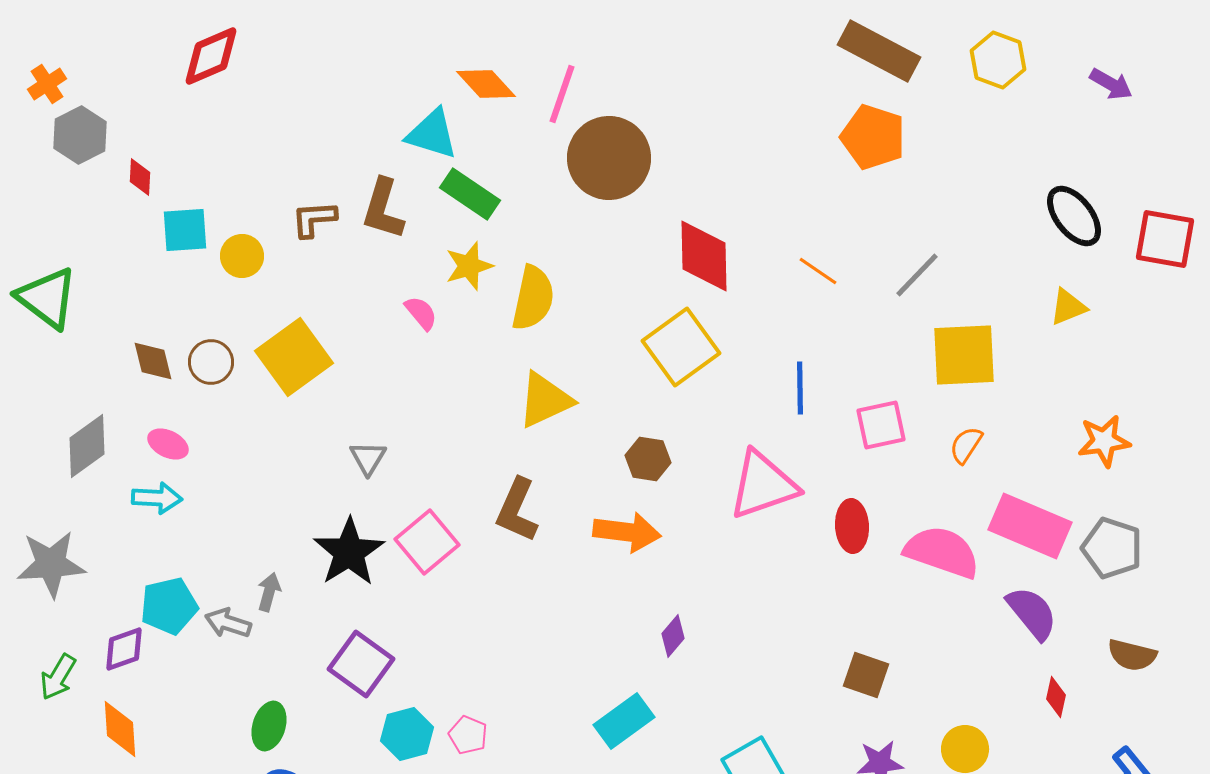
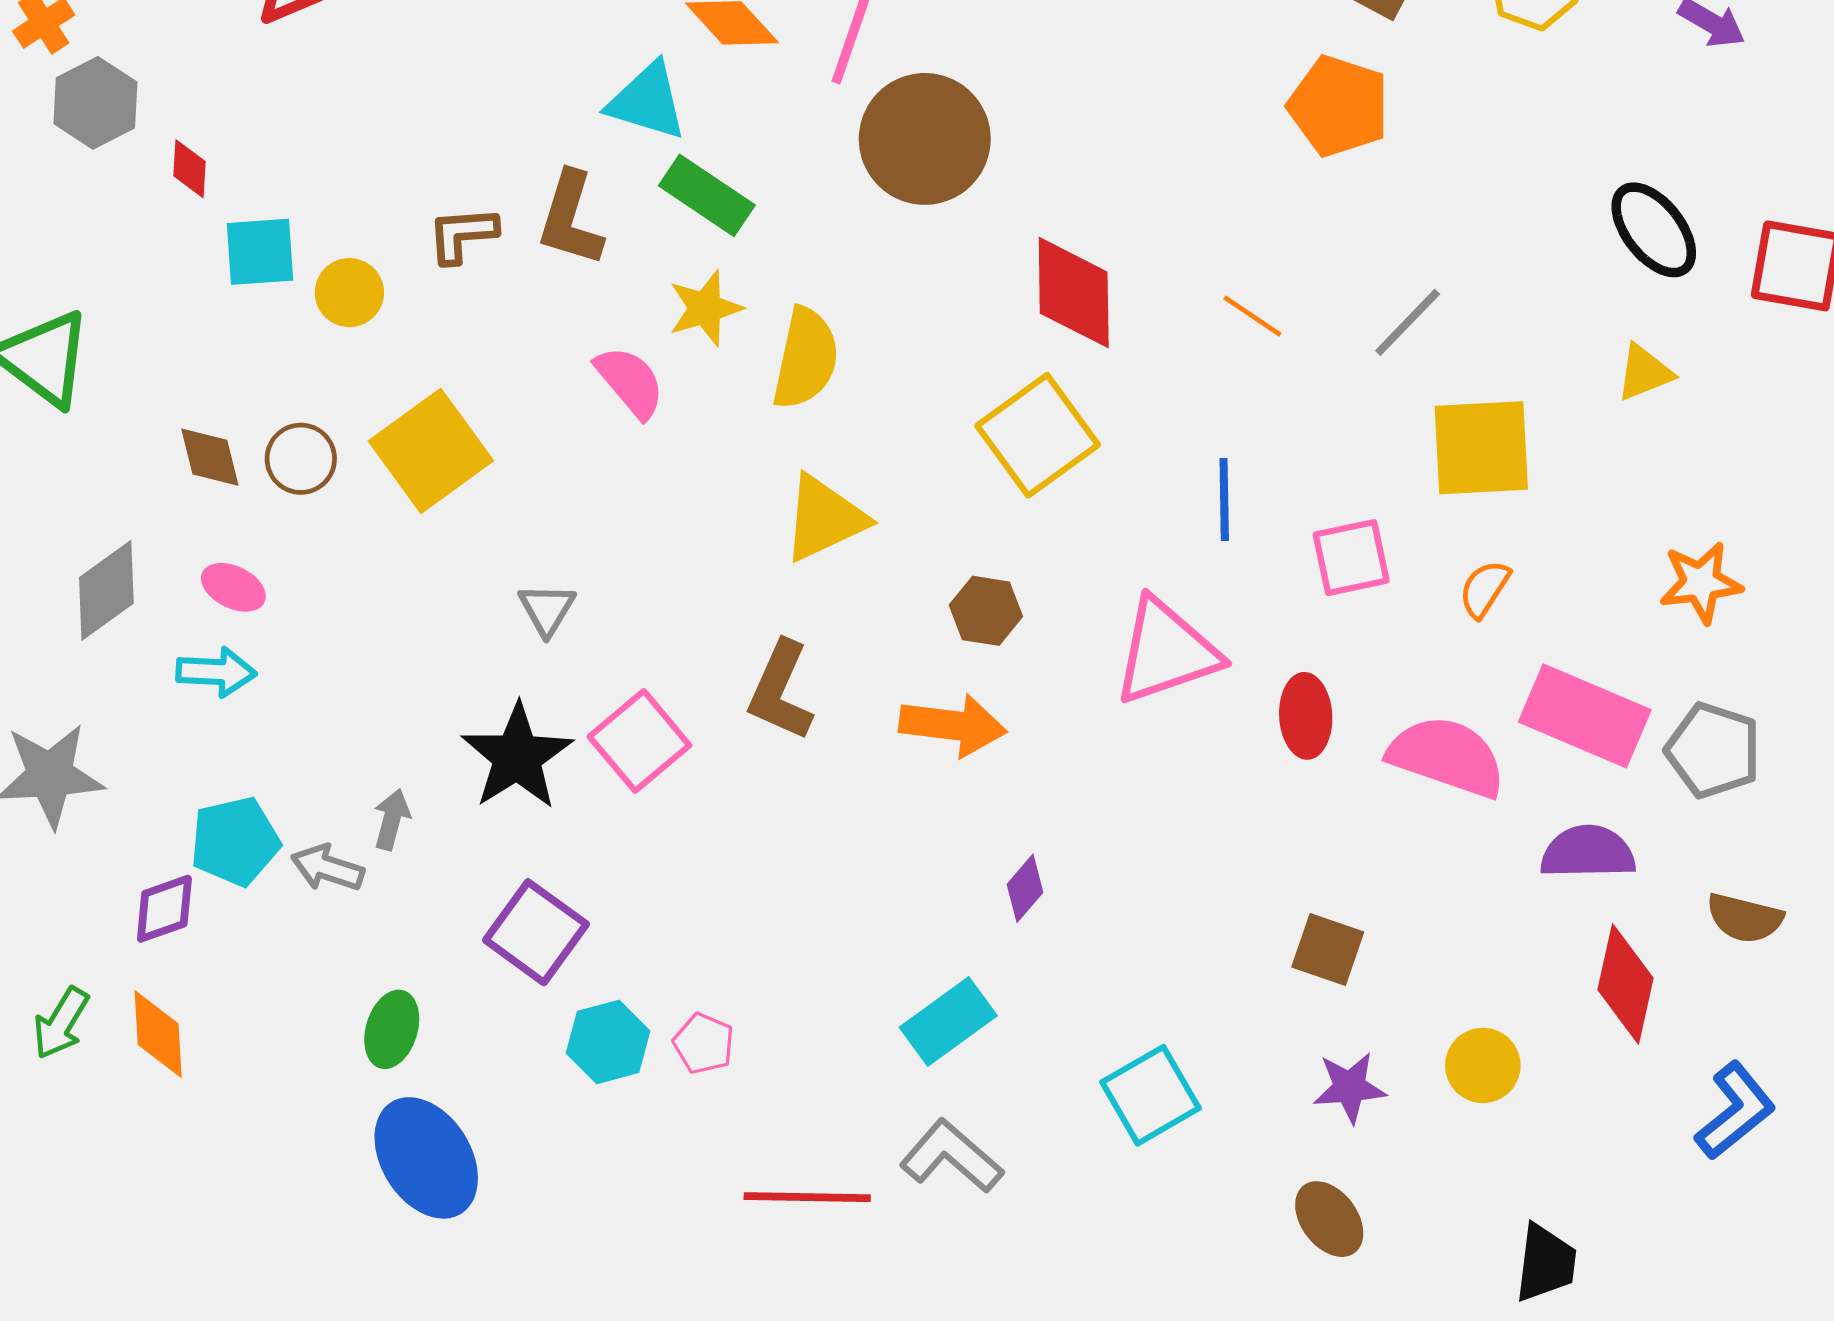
pink semicircle: (421, 313) -> (630, 382), size x1.4
purple semicircle: (1032, 613) -> (1588, 852), turned -52
green arrow: (58, 677) -> (61, 1023), moved
red diamond: (1056, 697) -> (1626, 984), size x1.8

